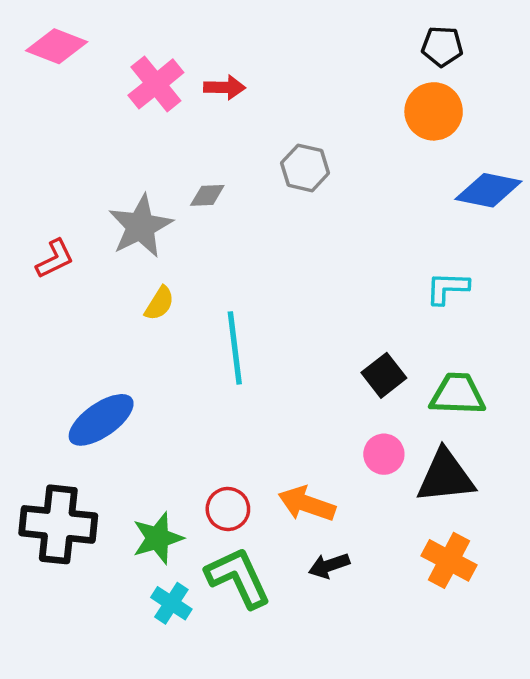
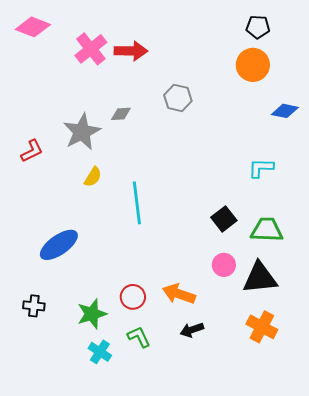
red arrow: (225, 87) -> (131, 51), size x1.4
blue diamond: (488, 190) -> (285, 111), size x0.7
black cross: (58, 524) -> (34, 306), size x0.5
green L-shape: (238, 578) -> (139, 337), size x0.6

